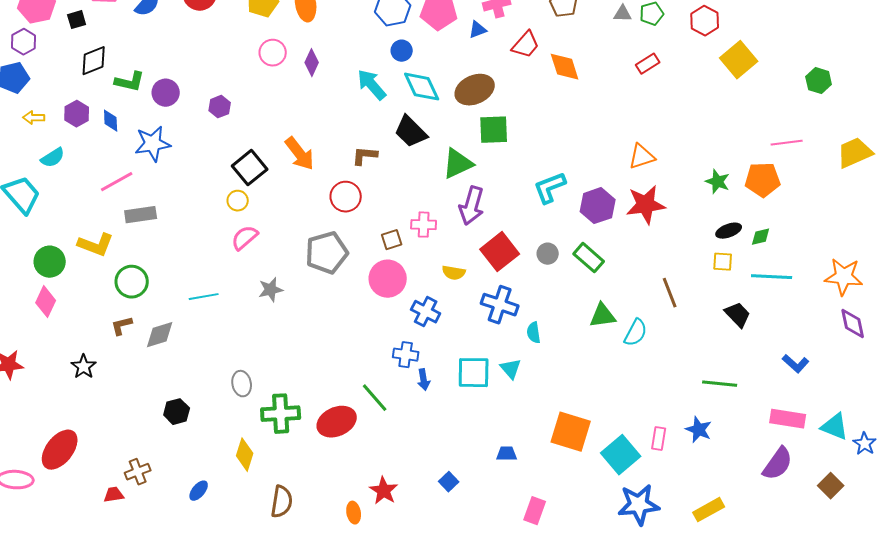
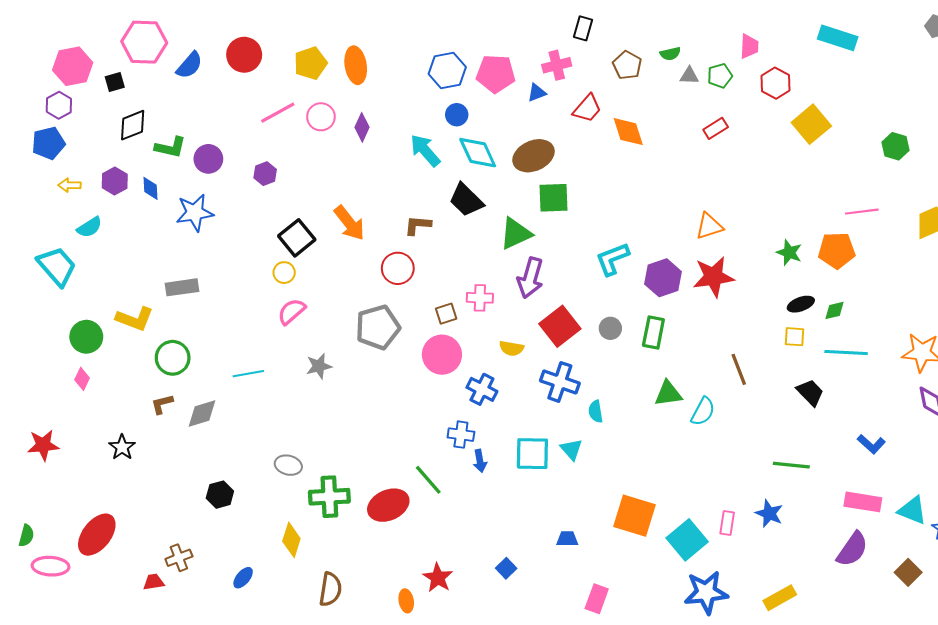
pink line: (117, 182) -> (278, 113), moved
green rectangle: (589, 258) -> (653, 333), turned 60
pink diamond: (46, 302) -> (82, 379), size x0.7
gray ellipse: (242, 384) -> (288, 465), turned -65

